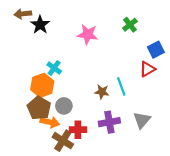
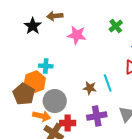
brown arrow: (23, 14) -> (55, 16), moved
cyan cross: (54, 68) -> (46, 66), turned -32
gray circle: (64, 106) -> (55, 101), size x1.5
brown pentagon: (39, 108) -> (24, 94), moved

